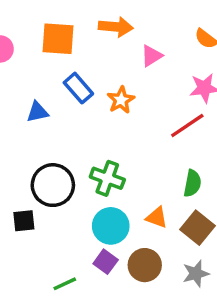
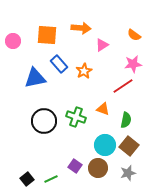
blue triangle: (38, 112) -> (35, 78), size x1.6
orange triangle: (157, 217) -> (103, 109), moved
black square: (24, 221) -> (27, 179), moved, turned -32
cyan circle: (111, 226) -> (105, 145), moved

